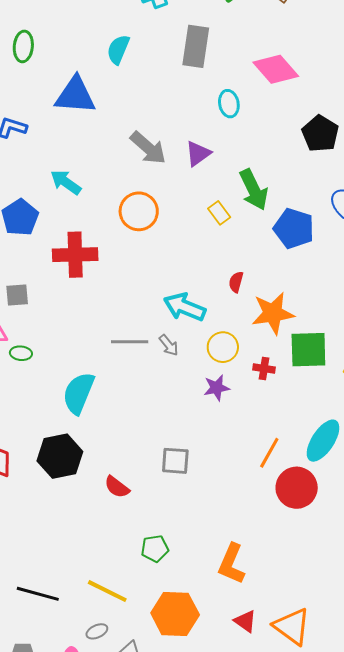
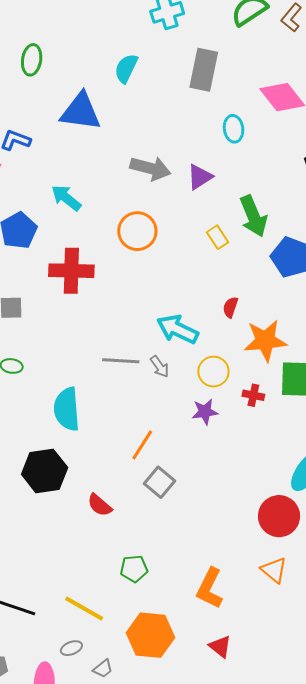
gray arrow: (148, 148) -> (150, 168), turned -30
cyan semicircle: (78, 393) -> (67, 409), turned -30
orange line: (269, 453) -> (142, 445), moved
gray square: (175, 461) -> (159, 482), turned 32
orange triangle: (292, 626) -> (274, 570), moved, size x0.7

